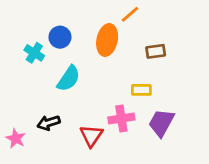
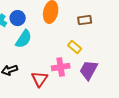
blue circle: (60, 37) -> (18, 18), moved
yellow rectangle: (141, 90) -> (75, 47), turned 40

